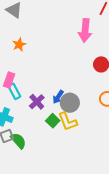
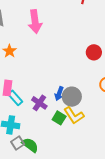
pink arrow: (85, 30) -> (35, 22), moved

